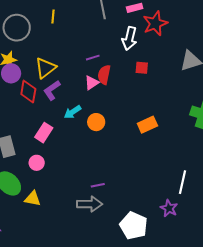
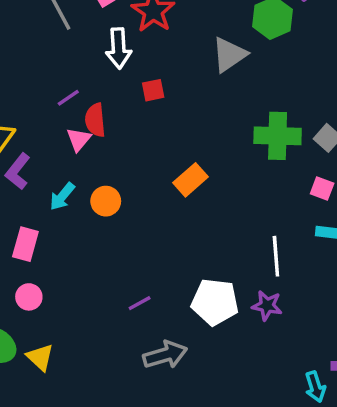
yellow triangle: (33, 199) -> (40, 357), turned 48
gray arrow: (90, 204) -> (165, 355), moved
white pentagon: (134, 226) -> (215, 302), moved

